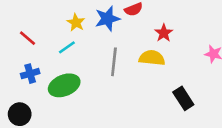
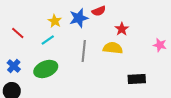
blue cross: (30, 74) -> (14, 66), moved, turned -32
black rectangle: (183, 98) -> (137, 79), turned -60

